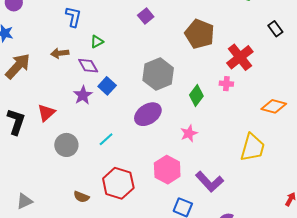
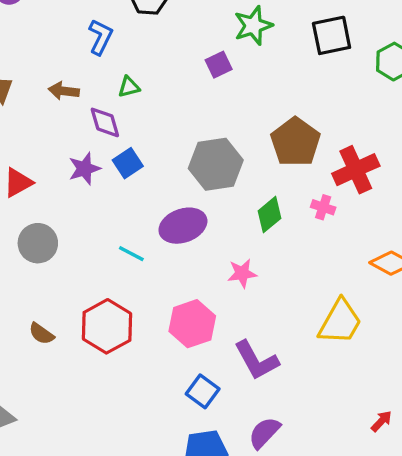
brown pentagon: (200, 34) -> (295, 142), moved
cyan line: (106, 139) -> (131, 254), moved, turned 56

